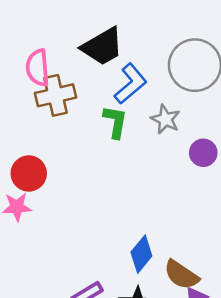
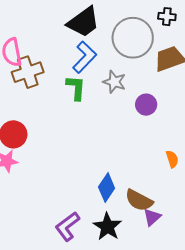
black trapezoid: (102, 47) -> (83, 22), moved

